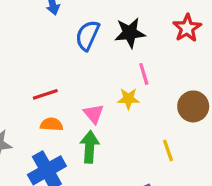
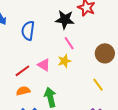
black star: (130, 33) -> (65, 20), moved, turned 30
red line: (45, 94) -> (22, 71), moved
pink triangle: (94, 114) -> (44, 65), moved

